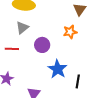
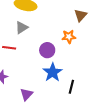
purple circle: (42, 45) -> (47, 50), moved

